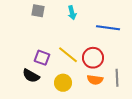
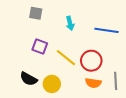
cyan arrow: (72, 13) -> (70, 23), moved
purple square: (42, 58) -> (40, 47), moved
yellow circle: (63, 83) -> (52, 84), moved

